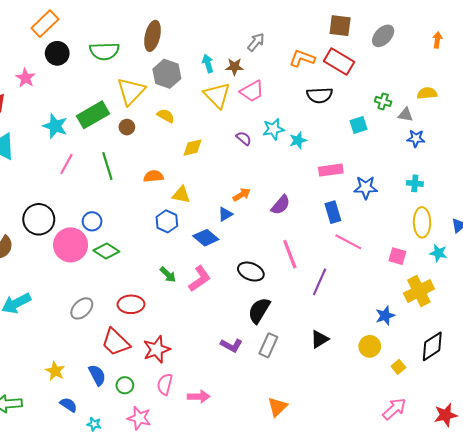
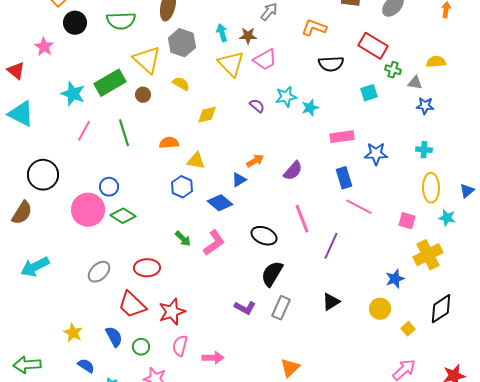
red rectangle: (339, 61) -> (373, 46), moved
yellow triangle: (131, 91) -> (147, 60), turned -32
black circle: (39, 219) -> (43, 175), moved

